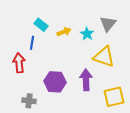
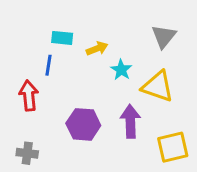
cyan rectangle: (41, 25) -> (62, 38), turned -32
cyan star: (87, 34) -> (121, 70), moved
gray cross: (29, 101) -> (27, 153), moved

